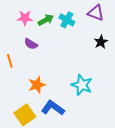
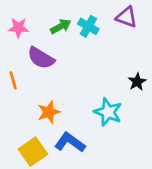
pink star: (25, 18) -> (18, 28), moved
black star: (101, 42) -> (137, 82), moved
purple semicircle: (31, 44) -> (41, 58), size x1.5

